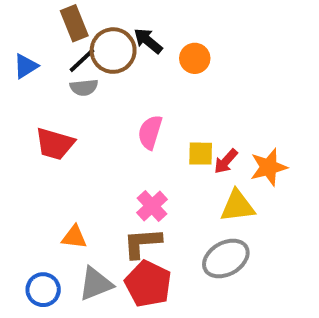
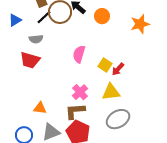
gray semicircle: (84, 87) -> (36, 39), moved
yellow square: (201, 154) -> (105, 65), turned 32
orange star: (269, 167) -> (140, 24), moved
yellow triangle: (238, 206) -> (111, 92), moved

